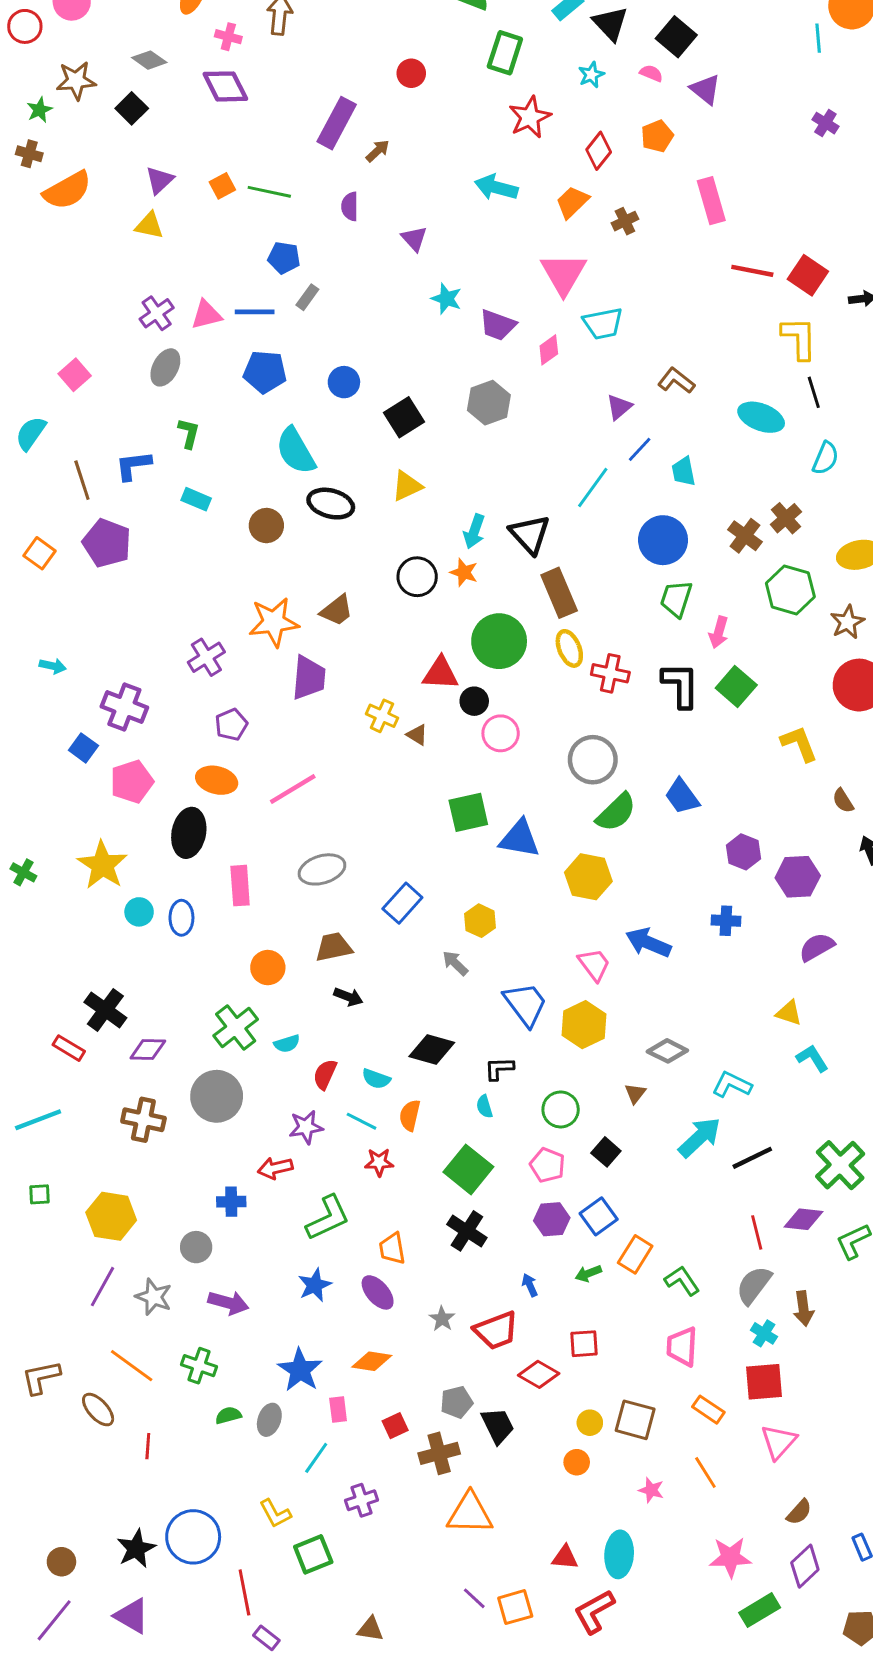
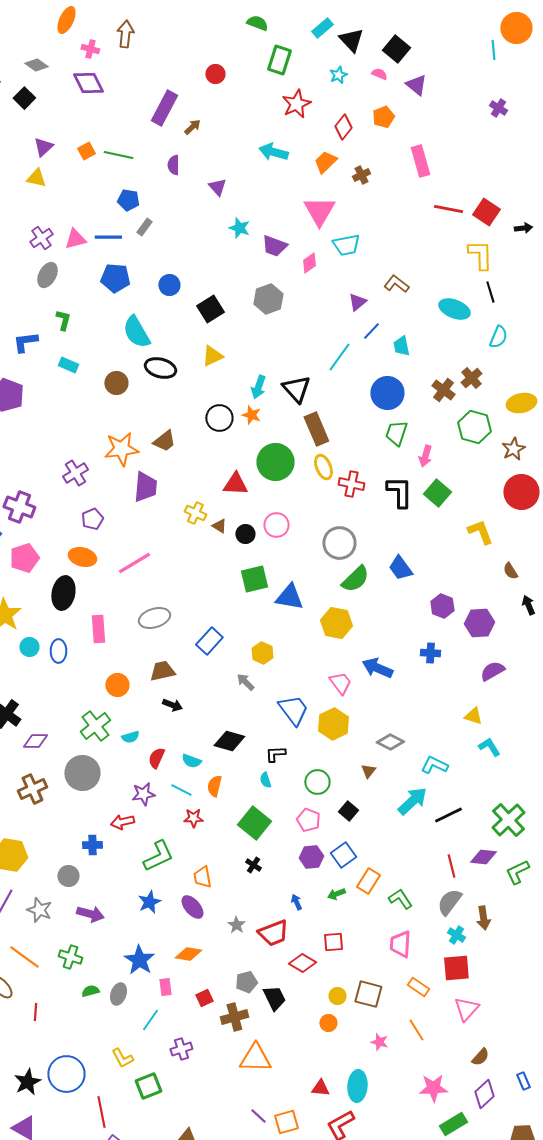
black circle: (474, 701) -> (245, 534), moved
brown cross: (143, 1120) -> (32, 789), turned -36
black cross: (467, 1231) -> (253, 865), size x0.6

